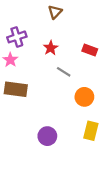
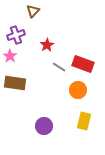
brown triangle: (55, 12) -> (33, 11), moved
red rectangle: (90, 50) -> (83, 64), moved, size x1.5

